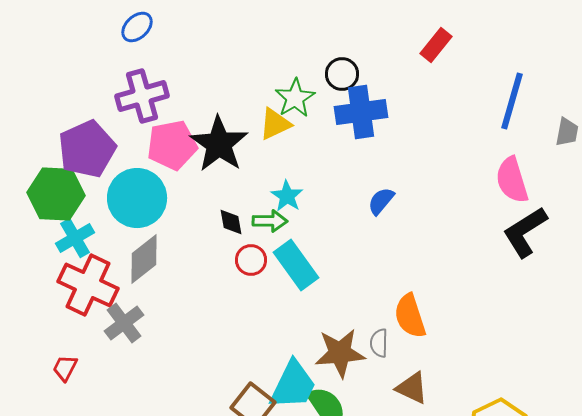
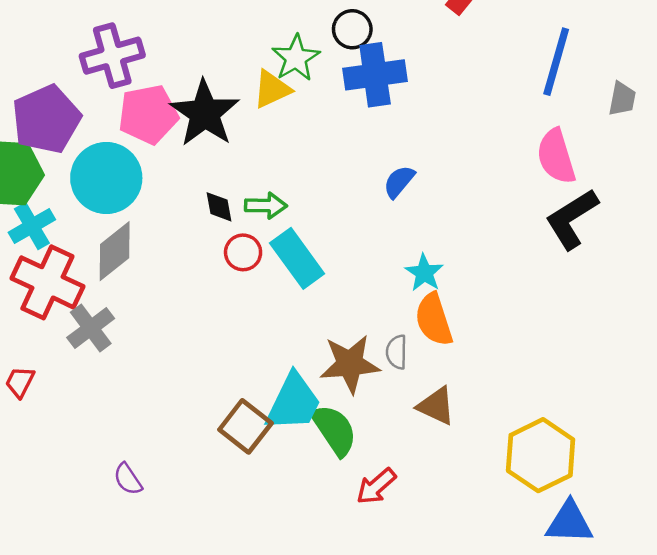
cyan star: (287, 196) -> (424, 273), moved

